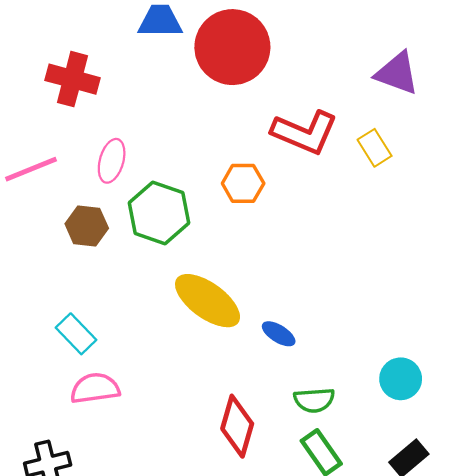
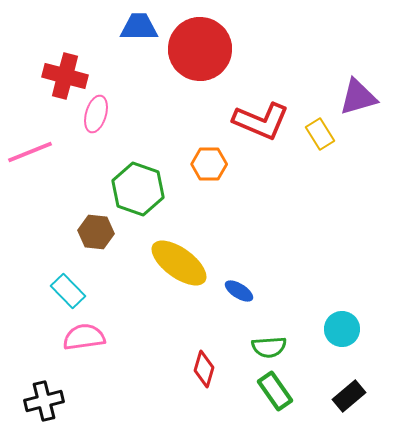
purple triangle: (397, 73) -> (358, 97), moved, turned -36
pink ellipse: (112, 161) -> (96, 114), moved
brown hexagon: (87, 226) -> (96, 232), moved
red diamond: (237, 426) -> (204, 369), size x0.7

